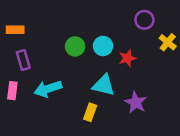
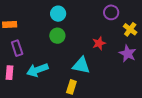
cyan circle: (103, 46) -> (58, 14), moved
purple star: (136, 102) -> (128, 54), moved

